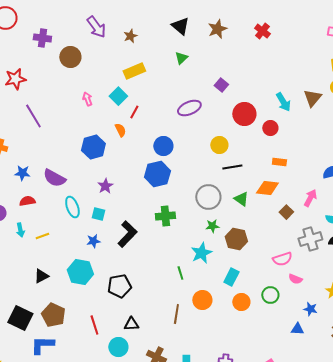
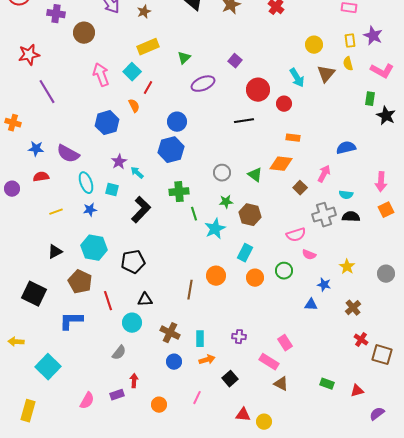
green triangle: (181, 58) -> (184, 58), moved
pink arrow: (87, 99) -> (101, 75), size x1.6
yellow circle: (219, 145) -> (314, 45), moved
black line: (232, 167) -> (244, 121), moved
gray circle: (208, 197) -> (222, 173), size x0.7
cyan arrow: (20, 230) -> (137, 173), moved, turned 144
blue star: (93, 241) -> (90, 210), moved
green line: (180, 273) -> (194, 214), moved
brown pentagon: (53, 315) -> (80, 282), moved
blue L-shape: (42, 345) -> (71, 321), moved

